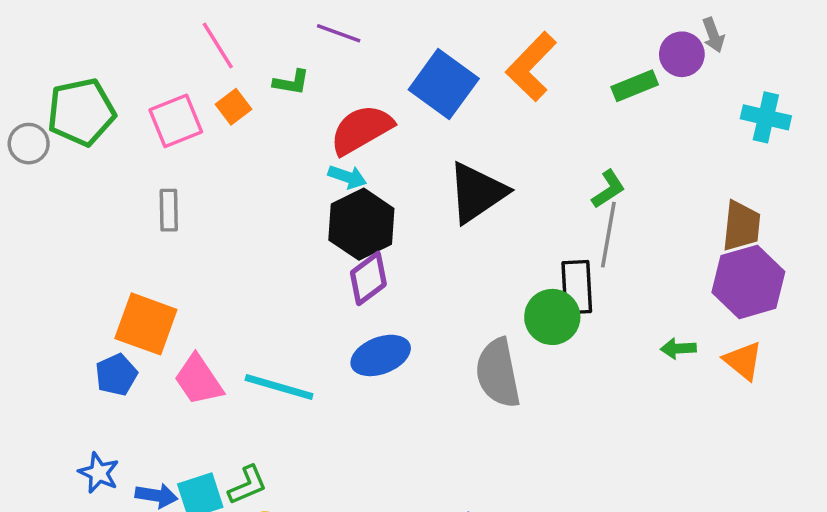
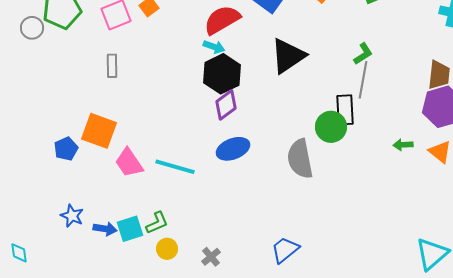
blue pentagon: (116, 375) -> (66, 149), moved

